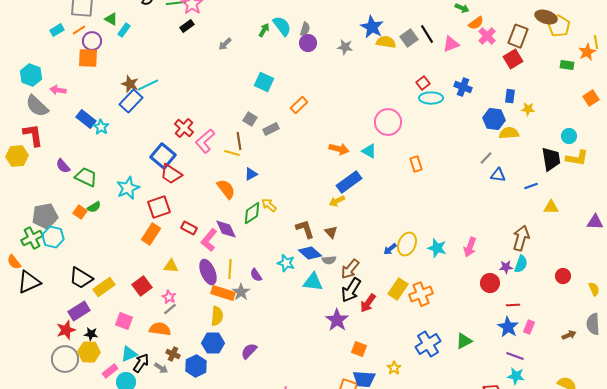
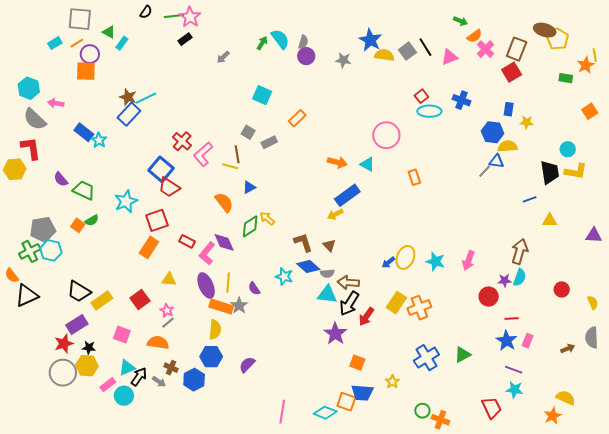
blue triangle: (498, 175) -> (497, 161), moved
brown arrow: (350, 269) -> (348, 282), turned 55
cyan triangle: (313, 282) -> (327, 295), moved

